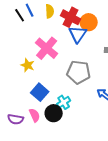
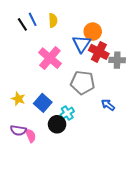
red cross: (71, 17) -> (99, 52), moved
yellow star: (28, 65) -> (18, 99), moved
pink semicircle: (35, 115) -> (31, 135), moved

